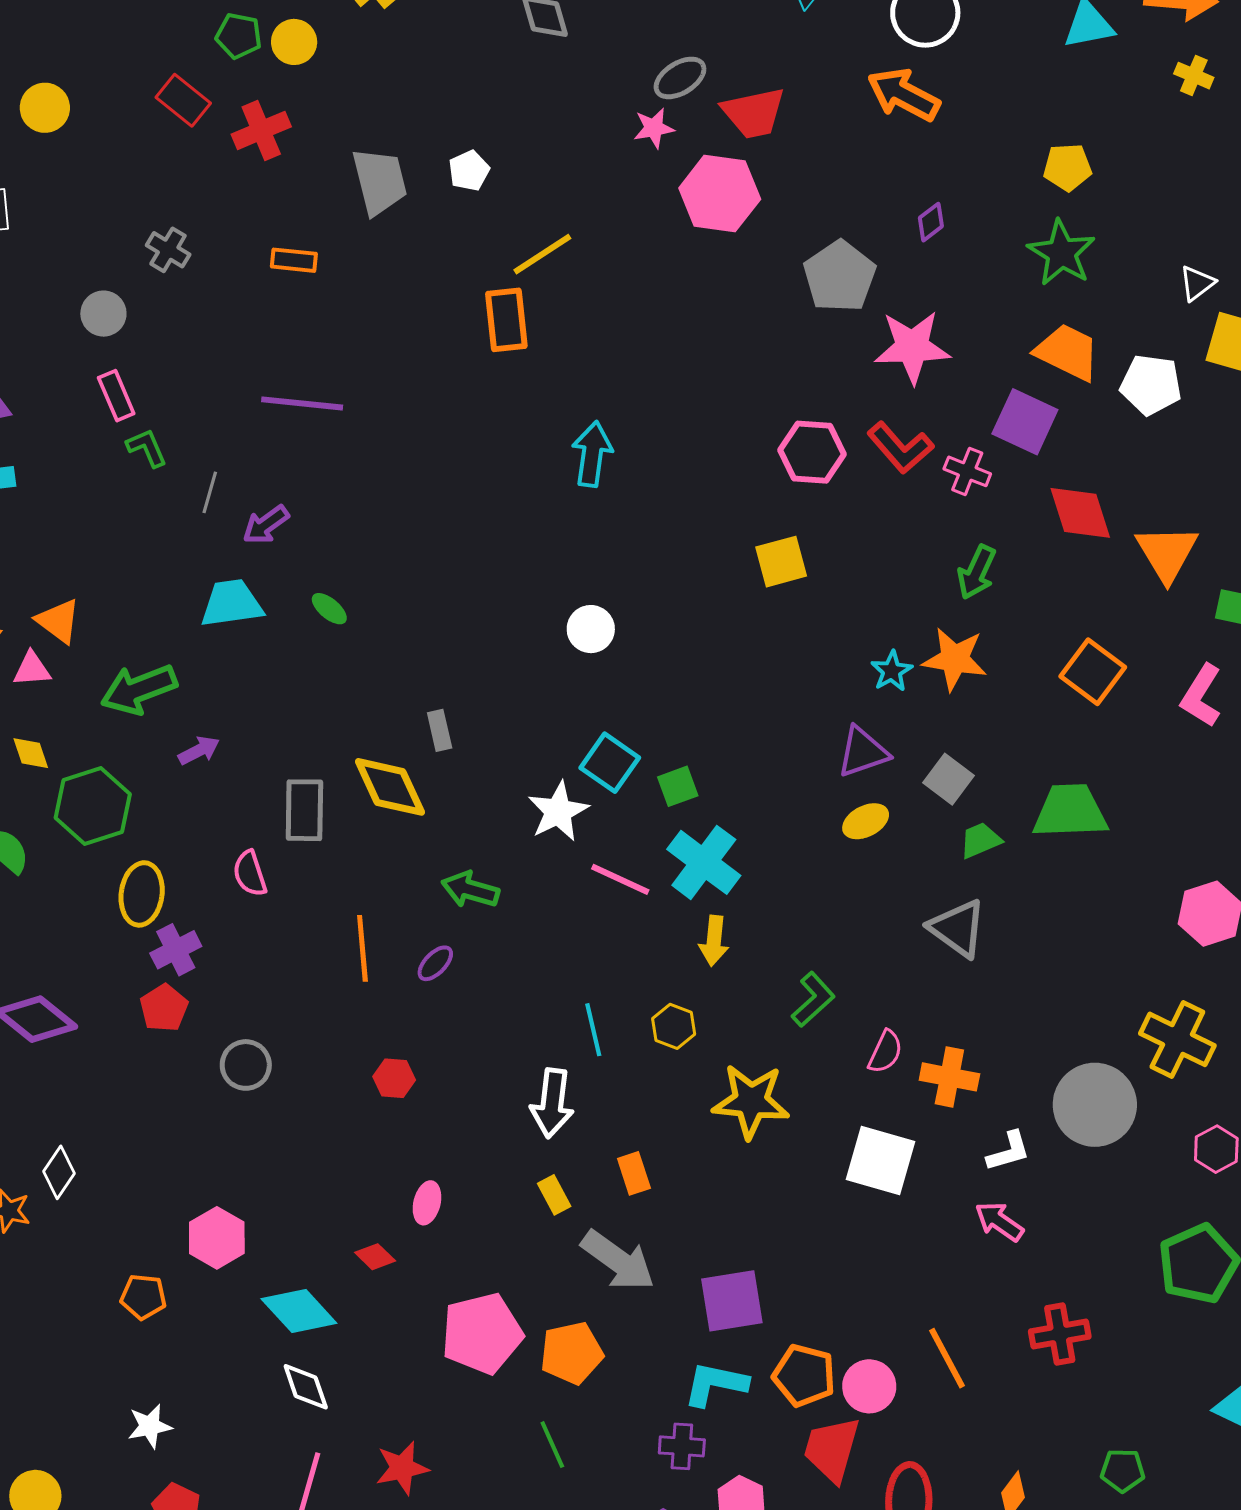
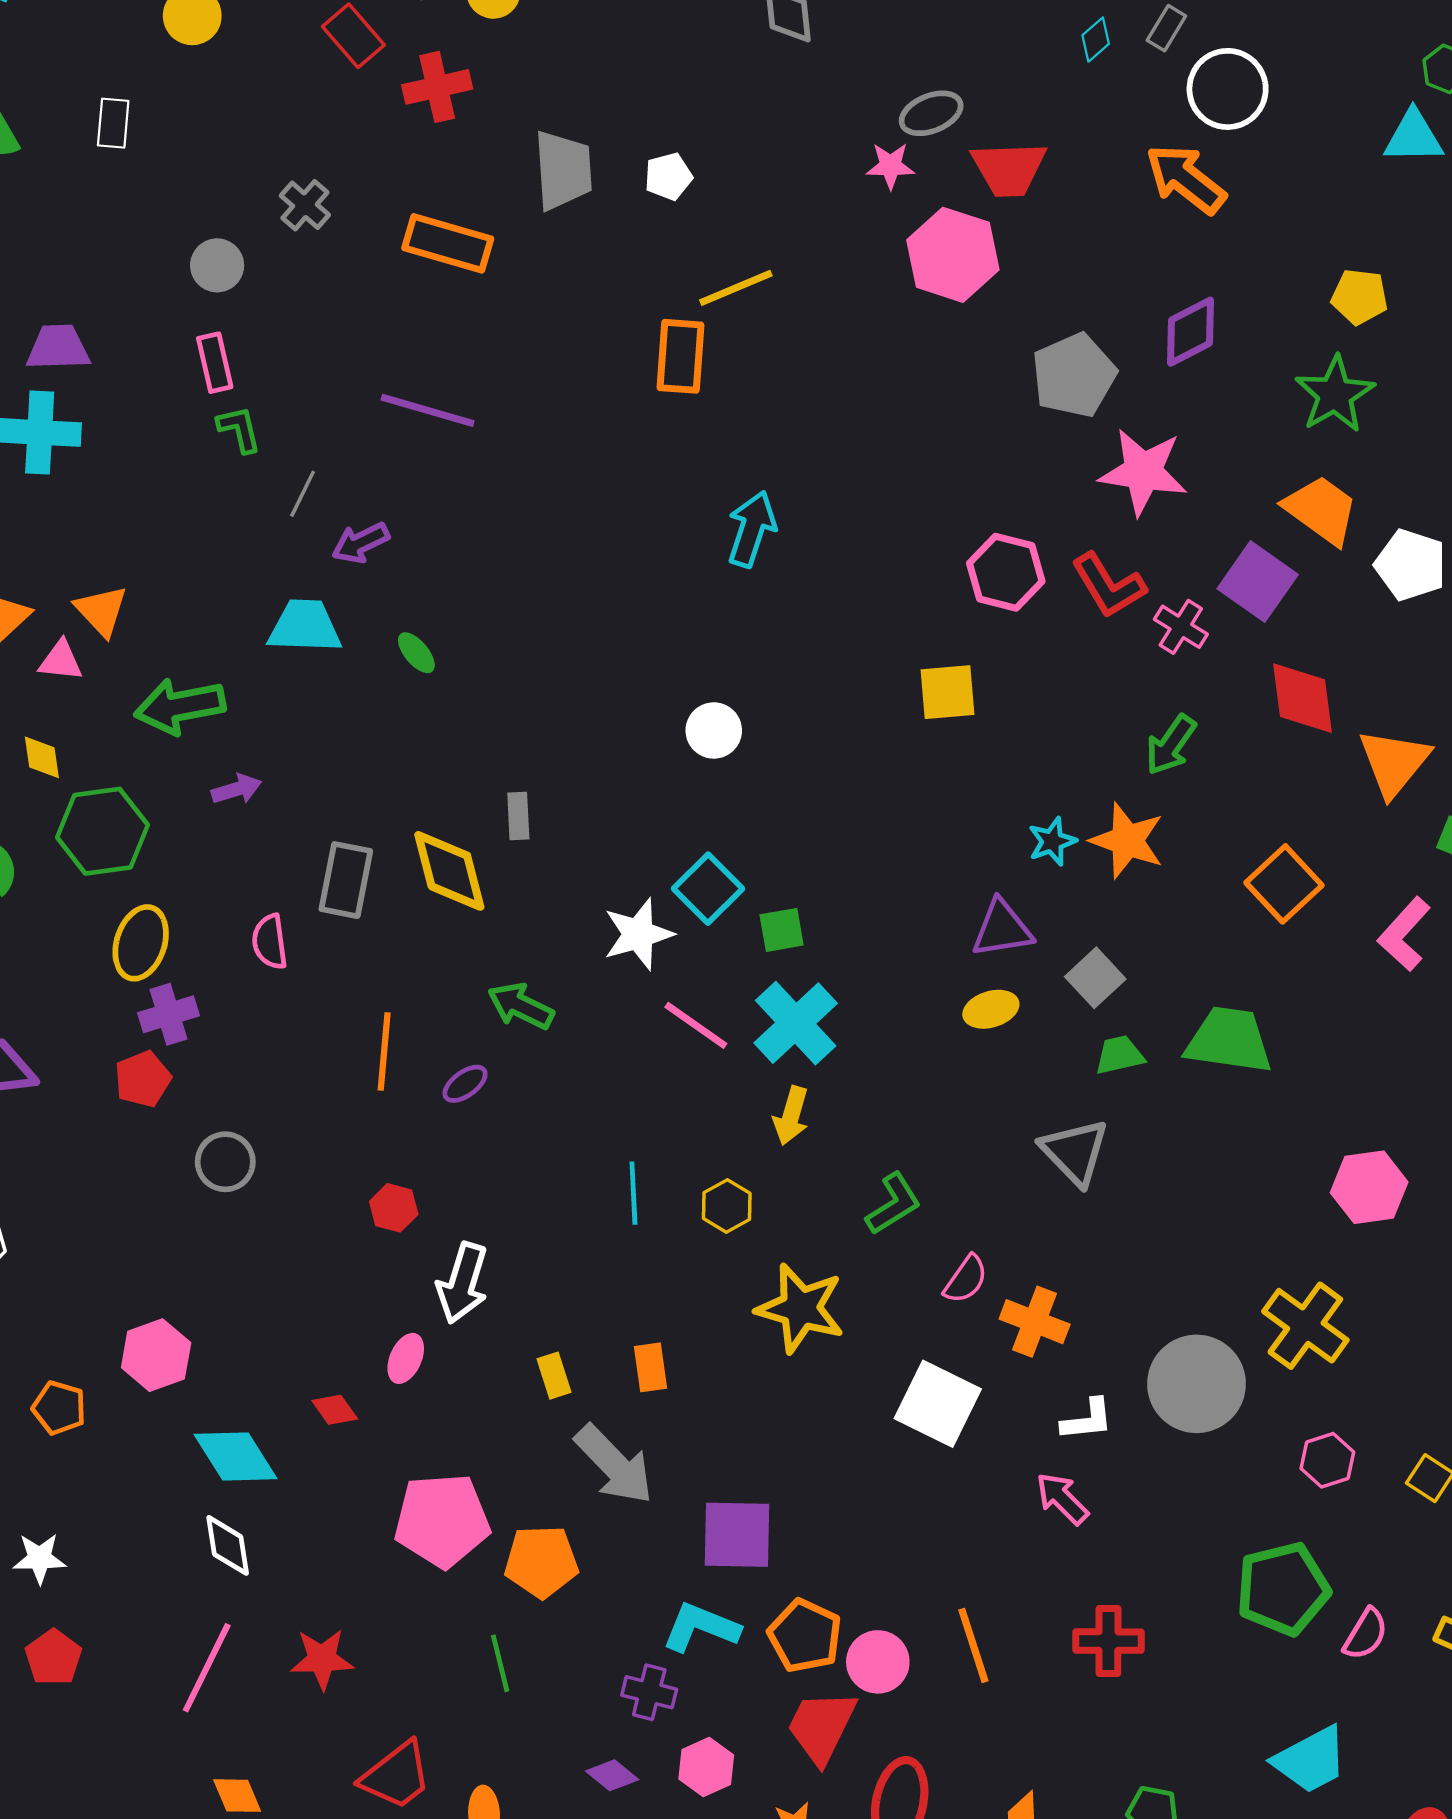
purple diamond: (931, 222) -> (1191, 332), size x1.6
orange rectangle: (294, 260) -> (448, 243), size x1.6
white arrow: (552, 1103) -> (462, 1283), moved

